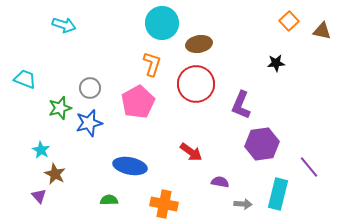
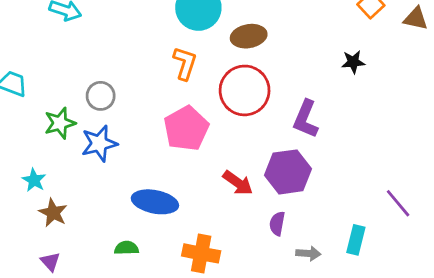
pink pentagon: (138, 102) -> (186, 129), moved
purple hexagon: (262, 144) -> (288, 172), moved
purple semicircle: (220, 182) -> (277, 224), turned -90
cyan rectangle: (278, 194) -> (356, 240), size x0.7
purple triangle: (39, 196) -> (50, 262), moved

